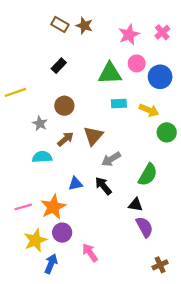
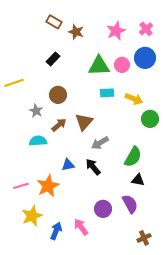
brown star: (84, 26) -> (76, 32), moved
pink circle: (137, 63) -> (122, 65), moved
blue circle: (160, 77) -> (145, 58), moved
black triangle: (136, 205) -> (138, 180), moved
purple circle: (62, 233) -> (103, 209), moved
blue arrow: (51, 264) -> (56, 231), moved

